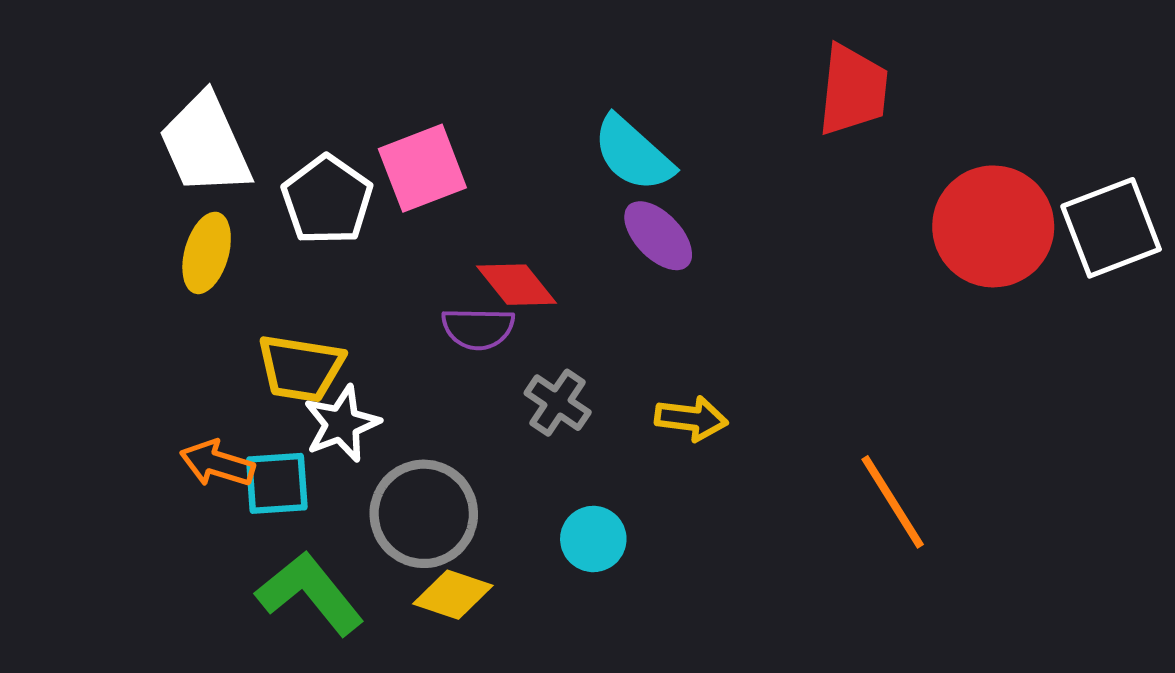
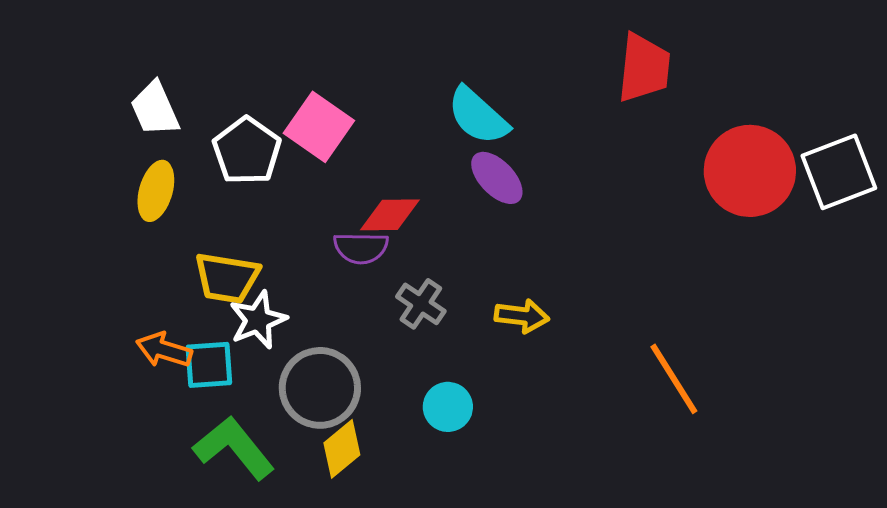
white trapezoid: (205, 144) -> (155, 109), size x0.7
pink square: (422, 168) -> (319, 127), turned -34
red diamond: (516, 285) -> (390, 215), turned -52
yellow diamond: (453, 595) -> (342, 449), turned -58

